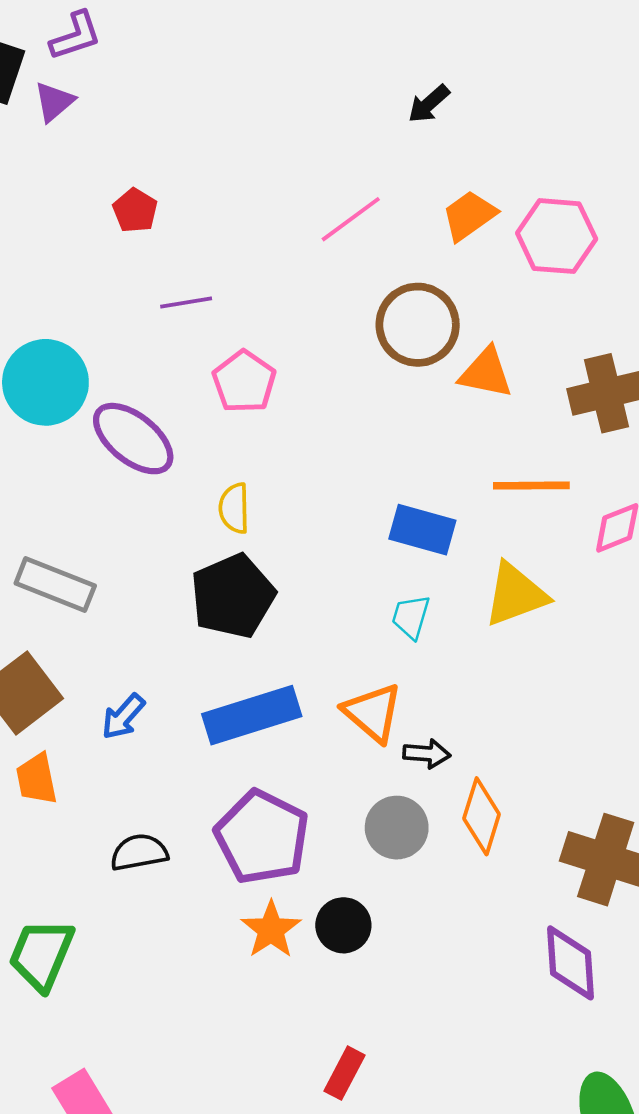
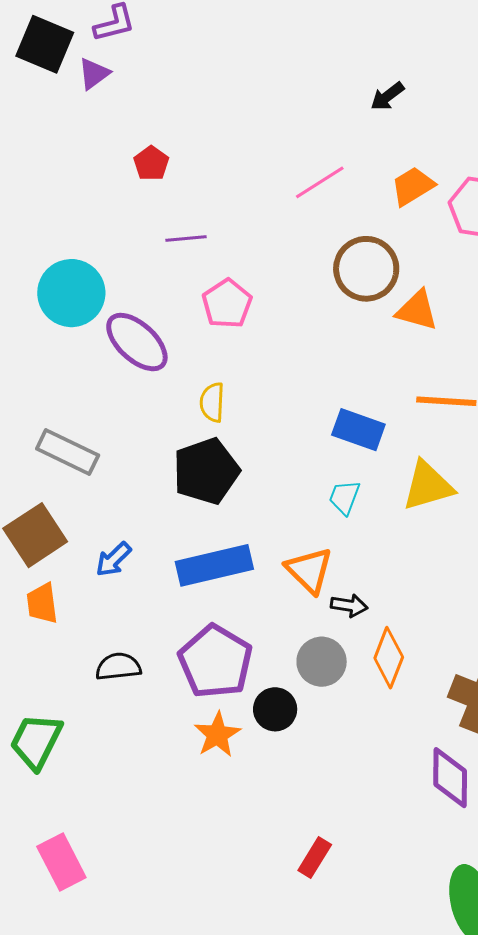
black circle: (343, 925) -> (275, 709), moved
red rectangle: (345, 1073) -> (315, 858), moved

